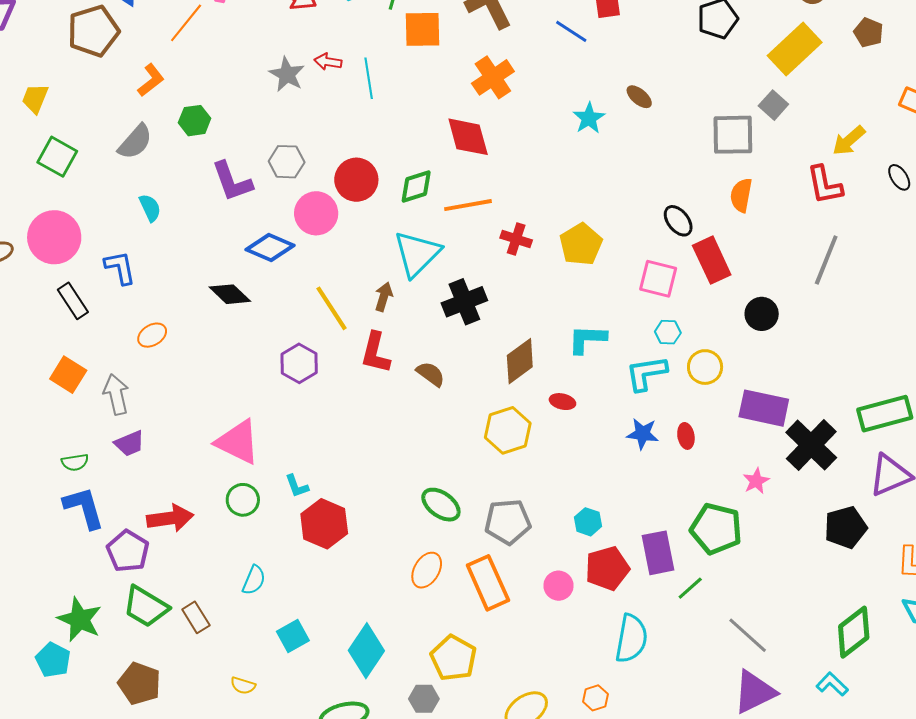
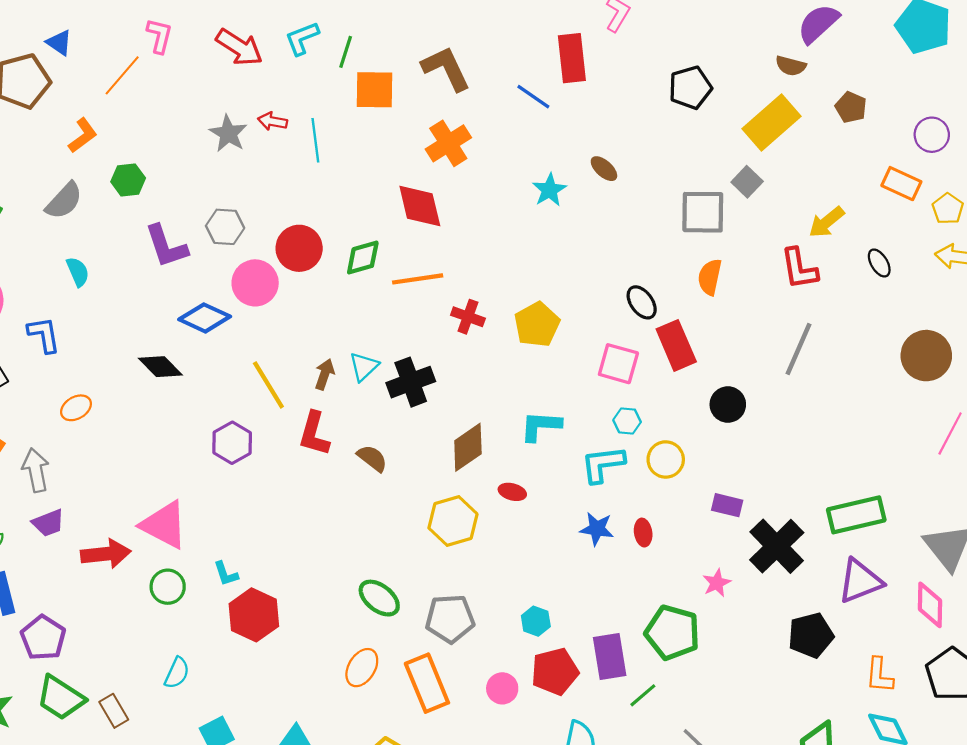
cyan triangle: (417, 254) -> (364, 367), moved, size x0.6
purple rectangle: (764, 408) -> (727, 505), size x0.6
red arrow: (170, 518) -> (106, 554), moved

